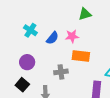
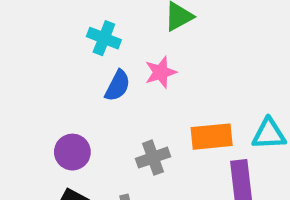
cyan cross: (30, 30) -> (104, 38), moved
orange rectangle: (81, 56) -> (212, 137), moved

